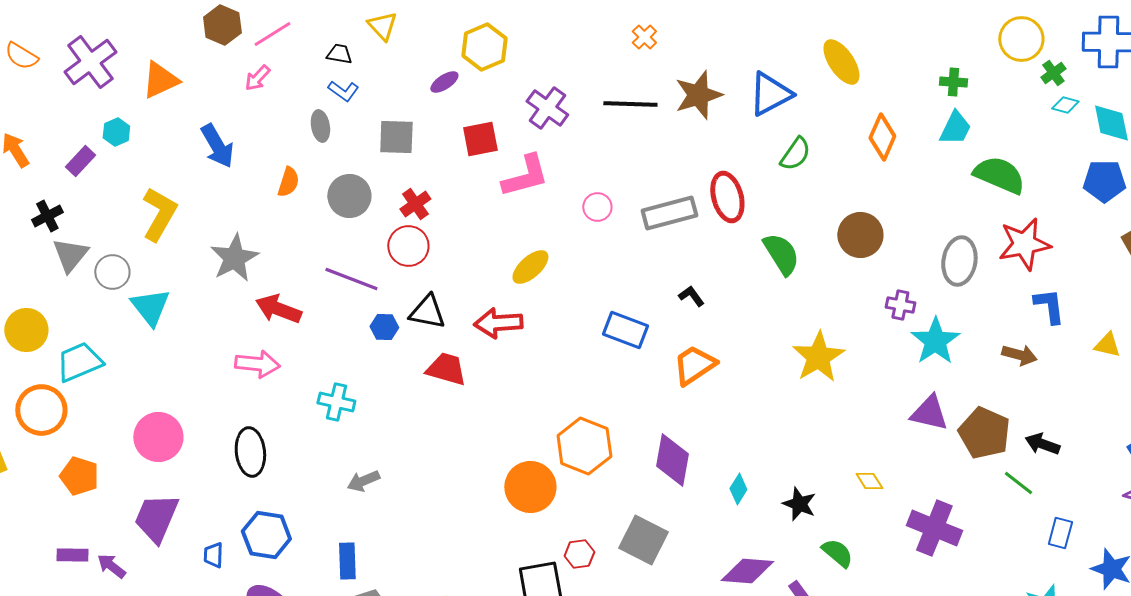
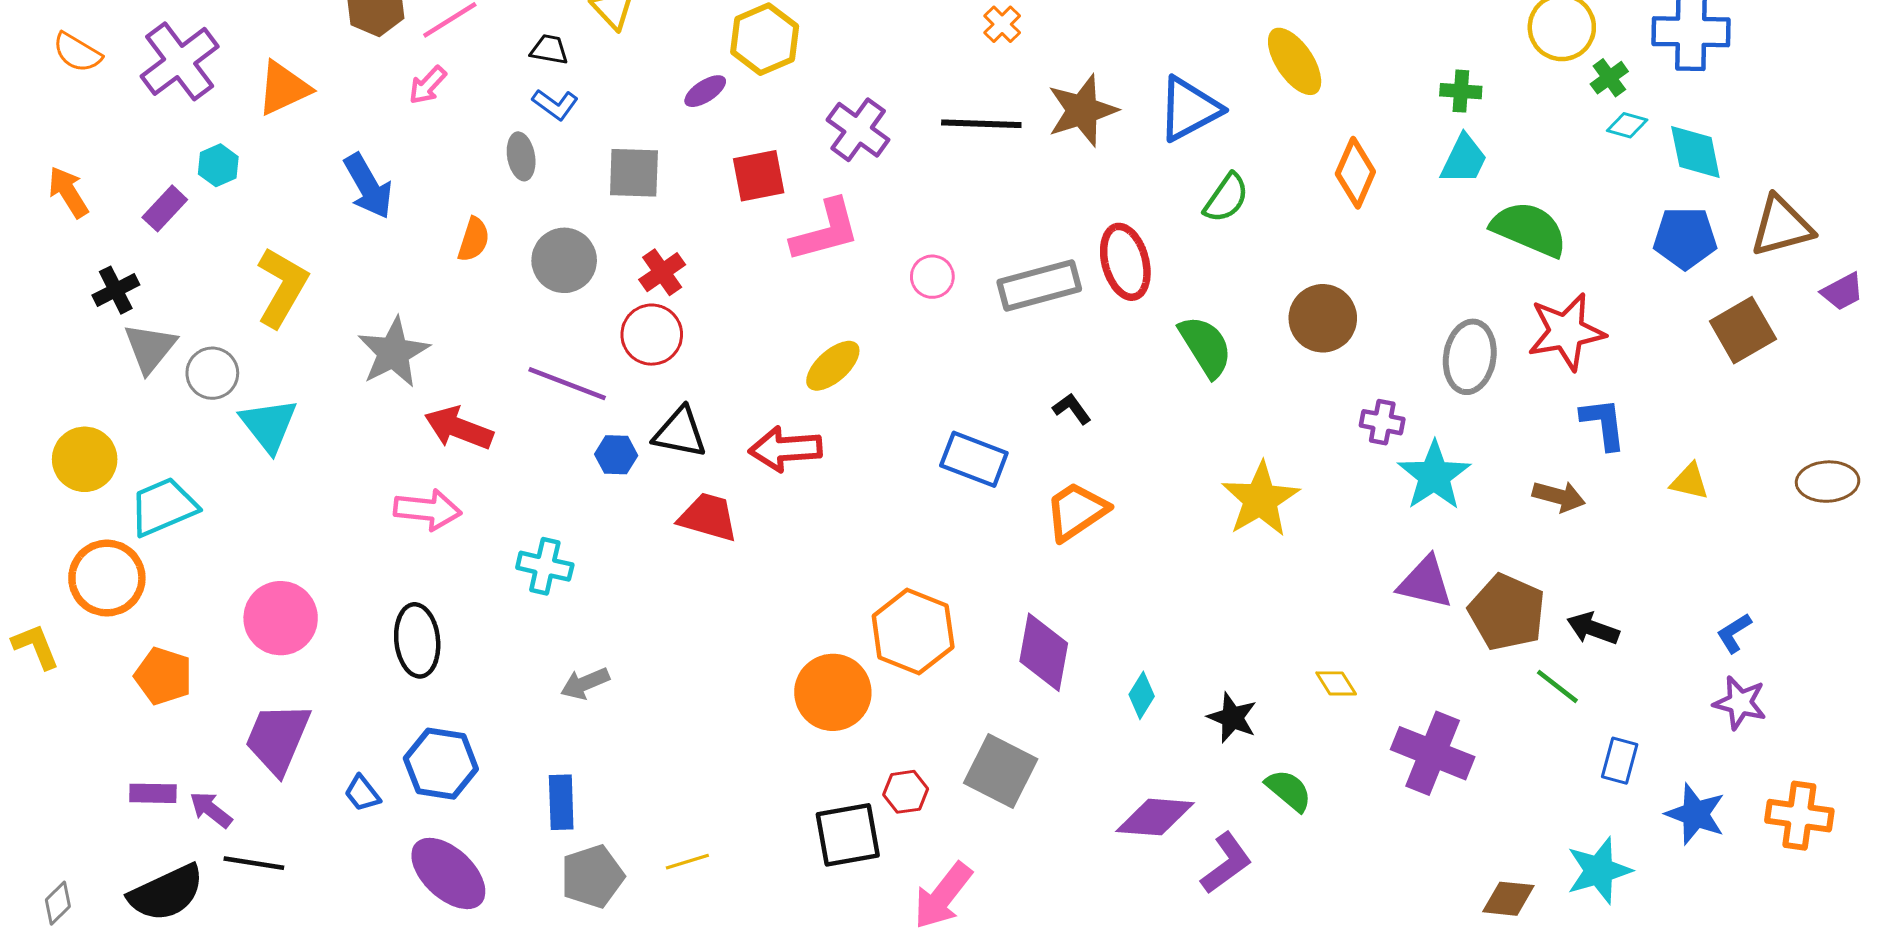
blue trapezoid: (213, 555) -> (362, 793), turned -40

